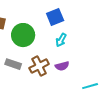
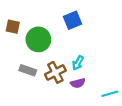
cyan arrow: (61, 40) -> (78, 63), moved
purple semicircle: (62, 66) -> (78, 83), moved

